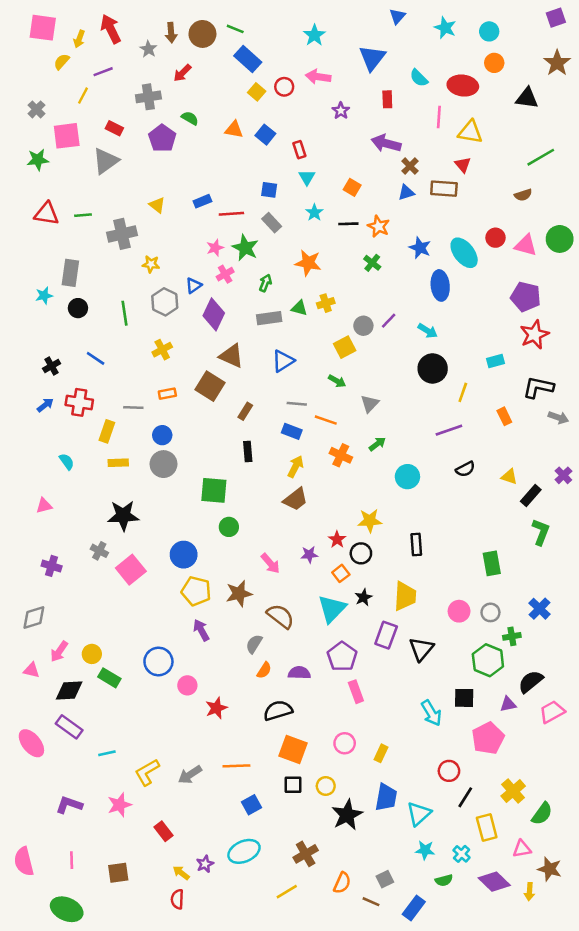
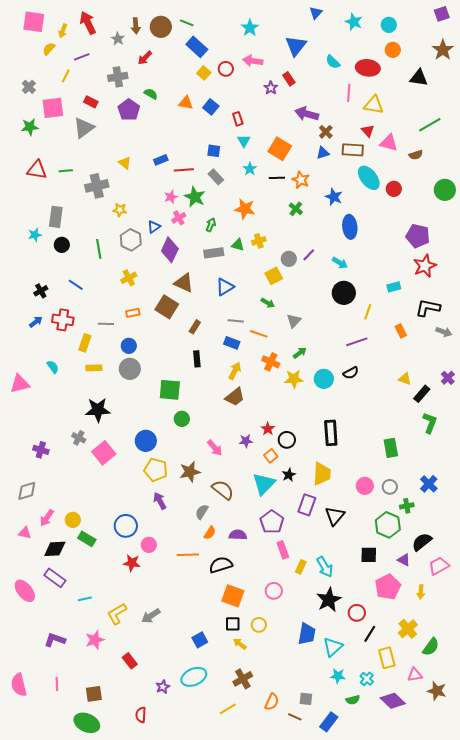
red rectangle: (387, 99) -> (289, 79), moved, turned -32
orange square: (352, 187) -> (280, 149), size x1.6
pink triangle: (526, 245) -> (389, 143), moved
cyan ellipse: (464, 253) -> (369, 178), moved
black semicircle: (465, 469) -> (351, 373), moved
pink triangle: (44, 506) -> (20, 384), moved, size x1.5
yellow star: (370, 521) -> (294, 379), moved
black rectangle: (416, 545) -> (331, 433), size x1.4
purple triangle: (508, 704) -> (404, 560), turned 40
red star: (216, 708) -> (132, 563), moved, turned 30
cyan arrow: (431, 713) -> (325, 567), moved
yellow rectangle: (381, 753) -> (301, 567), moved
orange line: (236, 766) -> (188, 555), moved
black star: (347, 815) -> (329, 600), moved
yellow arrow: (181, 873) -> (240, 644), moved
gray square: (385, 879) -> (306, 699), turned 32
yellow arrow: (529, 892) -> (421, 592), moved
green ellipse: (67, 909) -> (87, 723), moved

